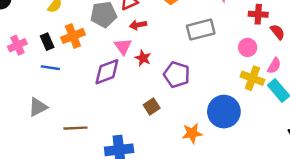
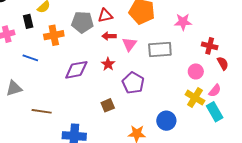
black rectangle: (47, 42) -> (28, 21), moved
pink triangle: (123, 46) -> (129, 44), moved
blue circle: (224, 112) -> (166, 121), size x0.7

